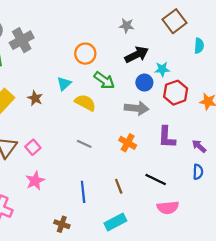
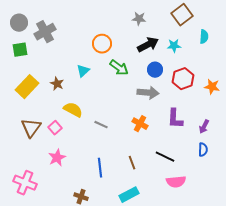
cyan star: (162, 69) -> (174, 46), moved
yellow semicircle: (85, 103) -> (73, 110), moved
purple arrow: (199, 146) -> (204, 127), turned -104

